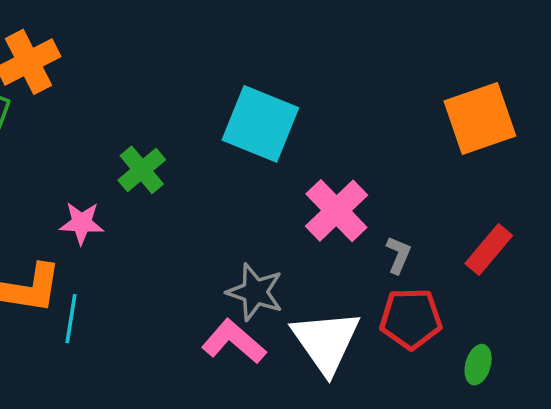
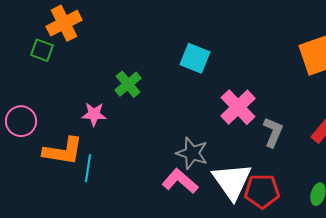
cyan square: (260, 124) -> (195, 58), size x0.7
gray L-shape: (398, 255) -> (273, 132), size x1.4
red pentagon: (411, 319) -> (262, 191), moved

